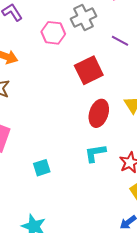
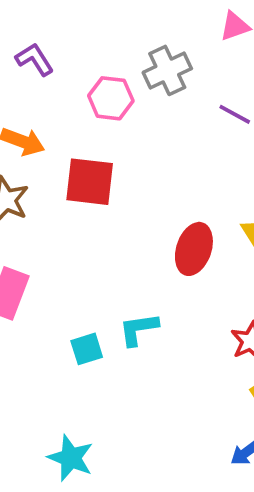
red square: (89, 70) -> (90, 182), moved, turned 32
cyan L-shape: (95, 153) -> (139, 329), moved

